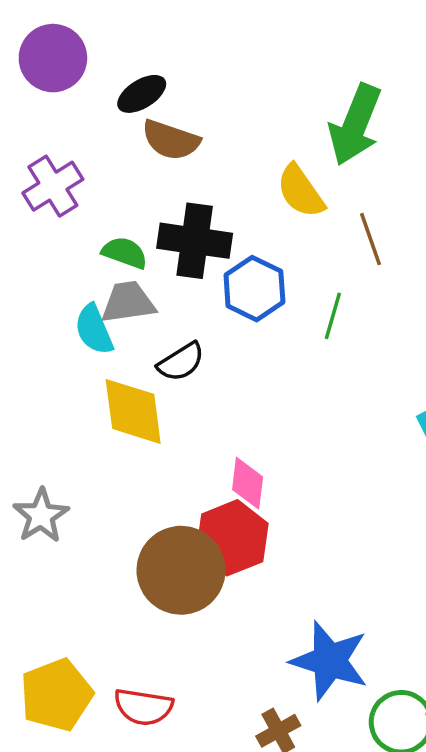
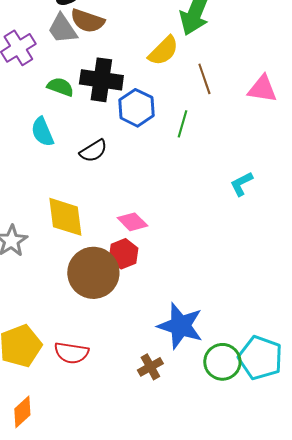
yellow semicircle: (301, 191) -> (163, 51), turned -100
gray trapezoid: (128, 302) -> (62, 29), moved, turned -116
yellow diamond: (133, 411) -> (65, 217), moved
pink diamond: (248, 483) -> (132, 222), turned -52
red hexagon: (232, 538) -> (123, 254), size x0.7

